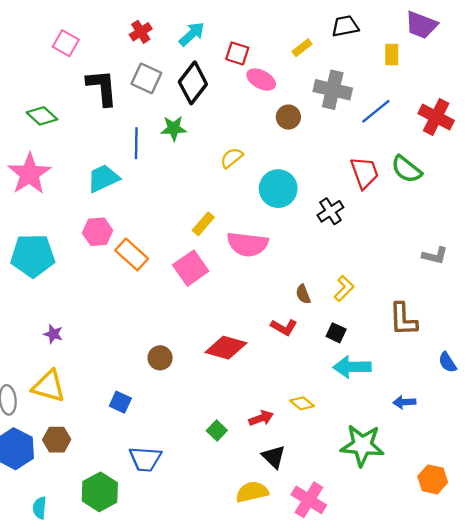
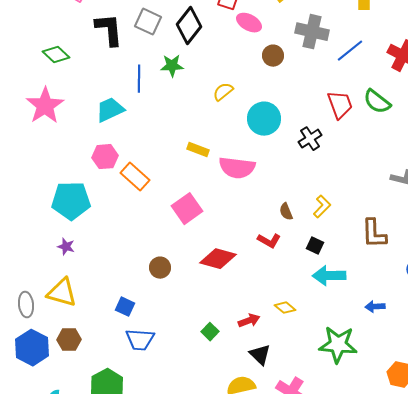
yellow rectangle: (203, 224) -> (198, 150), turned 70
cyan pentagon: (33, 256) -> (71, 201), moved
pink square: (191, 268) -> (187, 209), moved
blue trapezoid: (145, 459) -> (140, 340), moved

